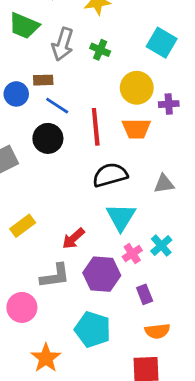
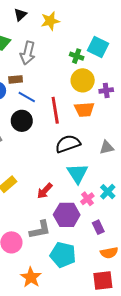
green cross: (100, 50) -> (77, 56), moved
gray L-shape: (55, 276) -> (40, 230), moved

